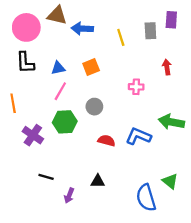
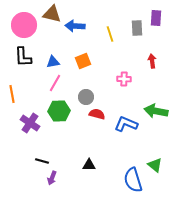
red semicircle: (106, 141) -> (97, 114), moved
purple arrow: (69, 196) -> (52, 178), moved

